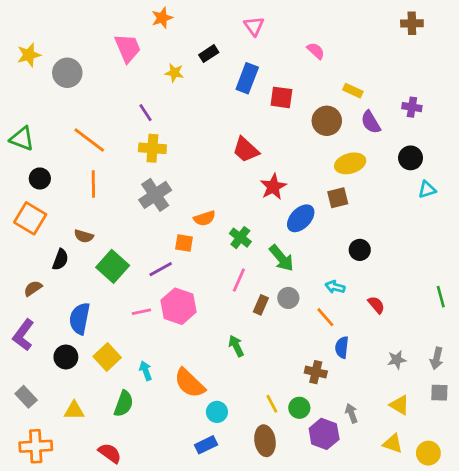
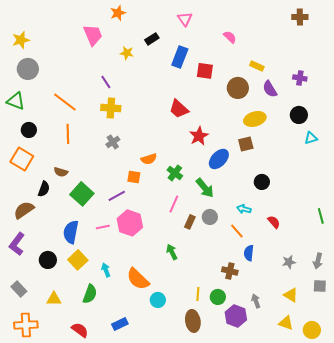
gray circle: (67, 73) -> (28, 69), moved
gray cross: (155, 195) -> (113, 142), size x0.6
brown semicircle: (33, 288) -> (24, 210), size x1.5
blue semicircle: (80, 319) -> (71, 232), moved
yellow line: (272, 404) -> (198, 294), turned 32
blue rectangle: (206, 445) -> (120, 324), moved

